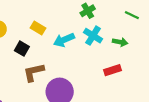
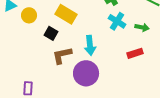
yellow rectangle: (38, 28) -> (66, 14), size x1.5
cyan arrow: (64, 40) -> (90, 45), moved, turned -72

